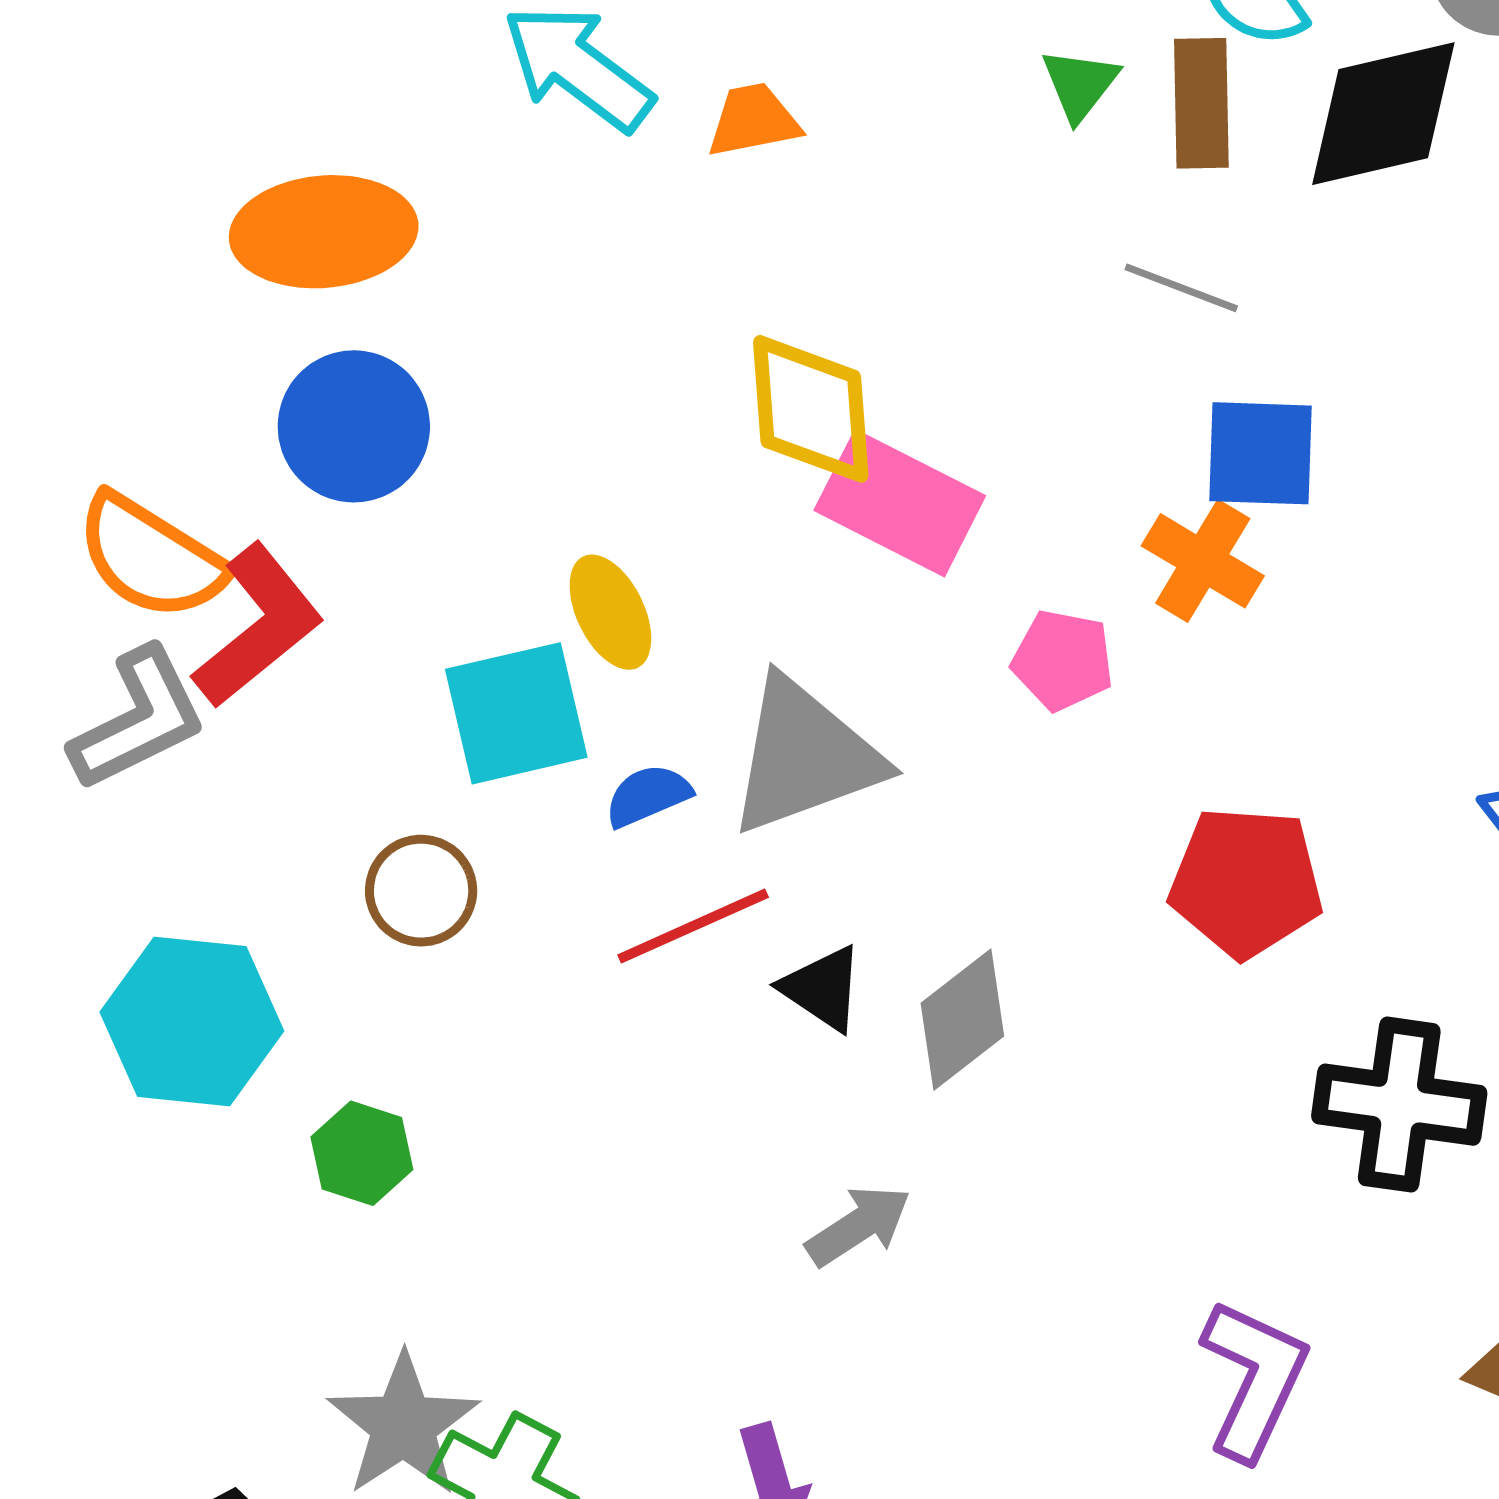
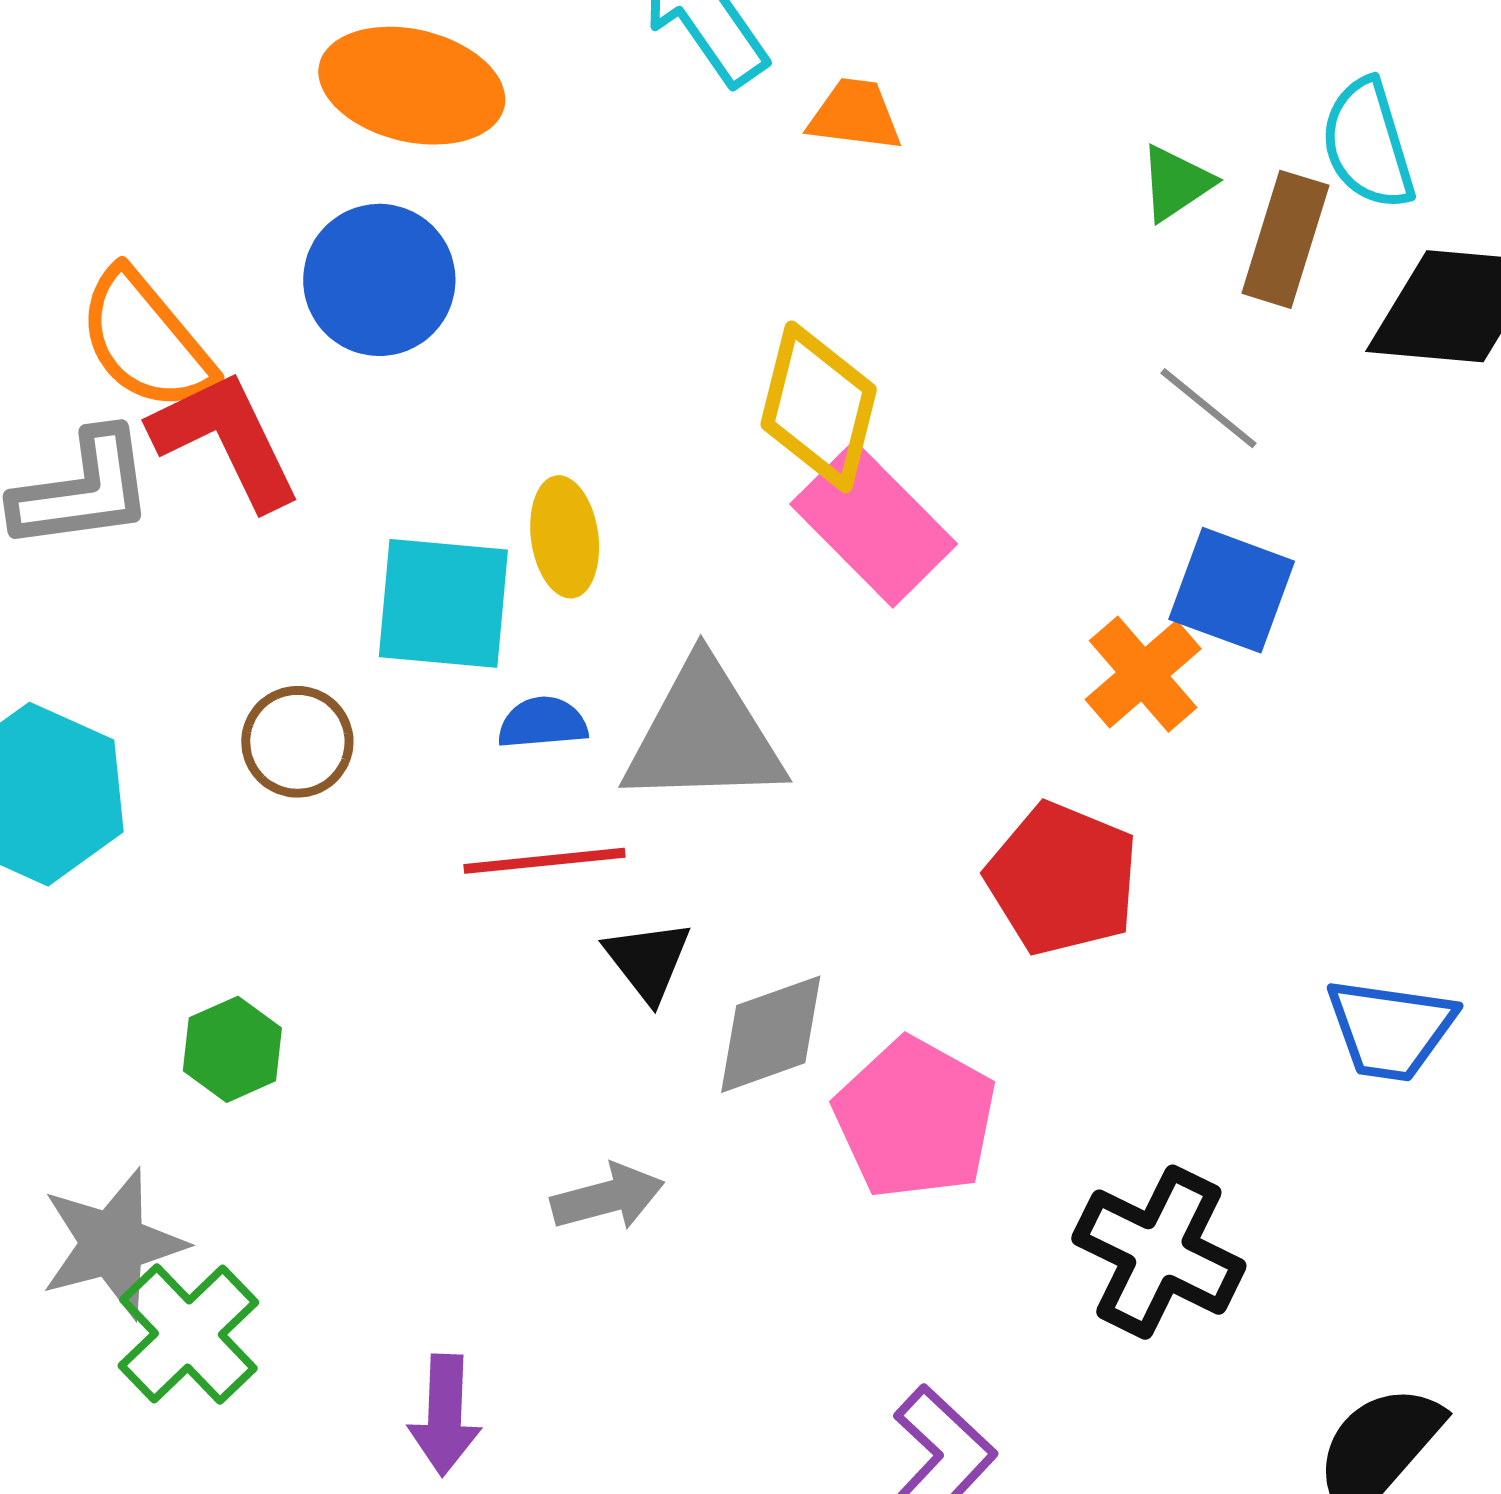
red L-shape: (258, 626) -> (226, 439), turned -95
pink pentagon: (1063, 660) -> (915, 1118), moved, size x1.6
red pentagon: (1246, 882) -> (1062, 879), moved
green hexagon: (362, 1153) -> (232, 1049), moved

